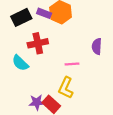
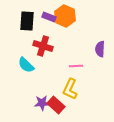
black rectangle: (21, 17) -> (27, 21), turned -60
red cross: (38, 43) -> (43, 46), turned 30

